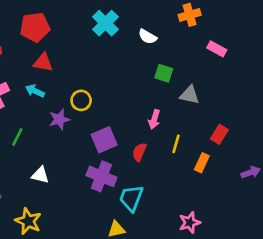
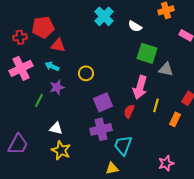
red pentagon: (35, 27) -> (43, 27), moved
green square: (164, 73) -> (147, 53), size x1.5
purple star: (59, 119) -> (57, 87), moved
pink arrow: (154, 119) -> (140, 87), size x1.6
purple cross: (101, 176) -> (101, 129), turned -35
yellow star: (28, 221) -> (61, 150), moved

